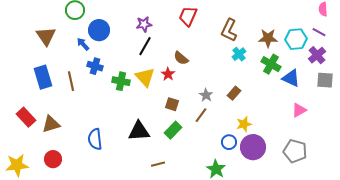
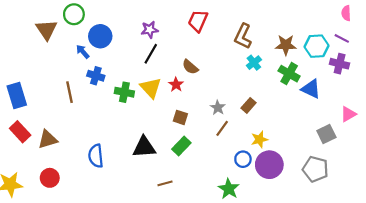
brown triangle: (46, 36) -> (46, 30), moved
purple cross: (317, 55) -> (340, 64), turned -36
blue rectangle: (43, 77) -> (17, 96), moved
gray square: (325, 80) -> (326, 134), moved, turned -30
pink triangle: (299, 110) -> (348, 114), moved
brown line: (201, 115) -> (222, 128), moved

